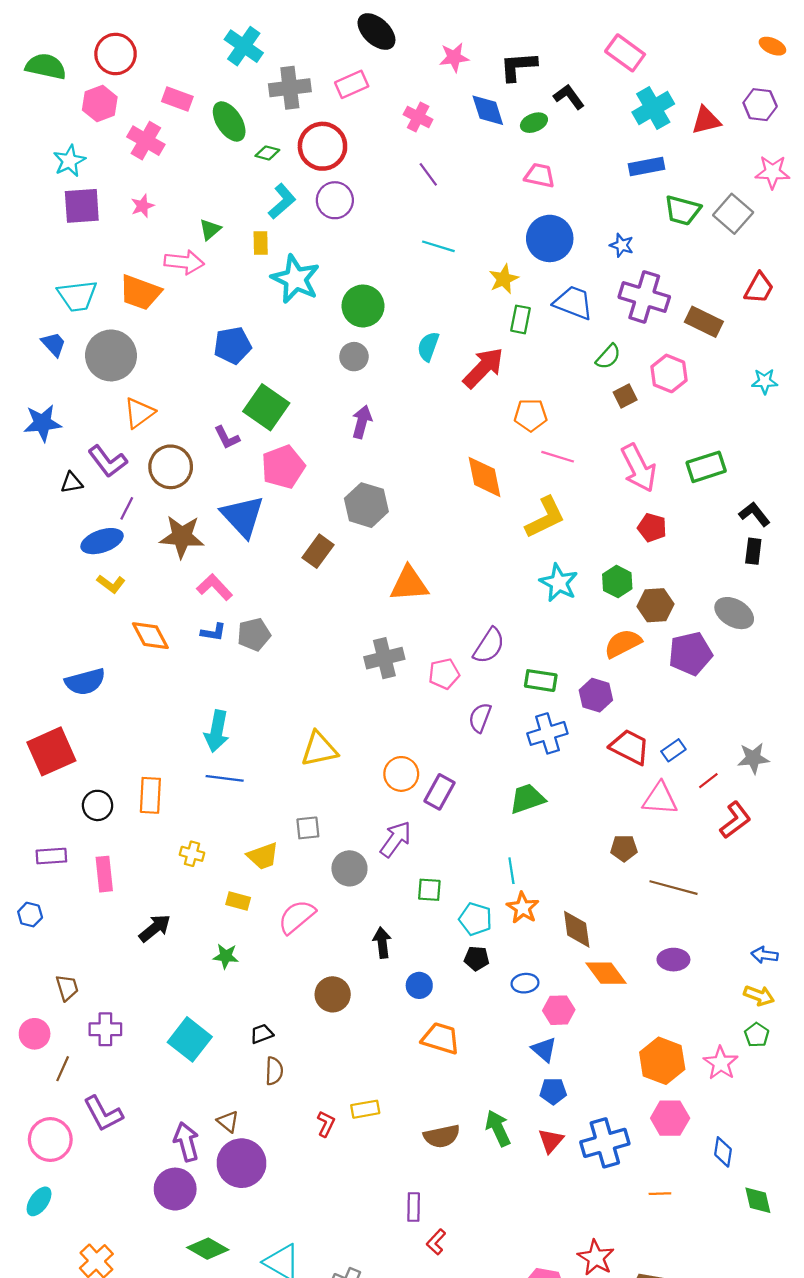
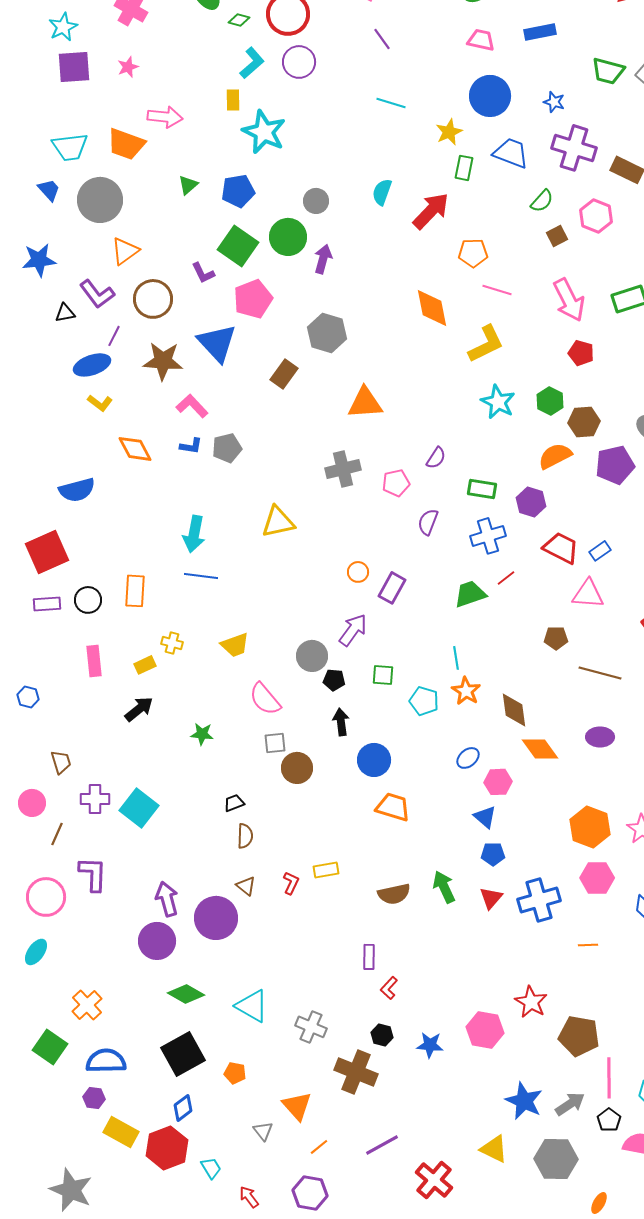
blue rectangle: (646, 166) -> (540, 32), moved
green triangle: (210, 229) -> (188, 185), moved
green circle: (363, 306) -> (288, 237), moved
blue pentagon: (233, 345) -> (238, 191), moved
purple semicircle: (489, 646) -> (436, 458), size x0.7
yellow triangle: (319, 749) -> (278, 522), moved
orange circle: (401, 774) -> (358, 572), size x0.7
red line: (708, 781) -> (506, 578), moved
gray square: (308, 828) -> (275, 743), moved
purple rectangle: (51, 856) -> (47, 604), moved
yellow rectangle: (238, 901) -> (145, 665), moved, turned -40
pink semicircle: (297, 917) -> (265, 699), turned -90
black pentagon: (477, 958) -> (334, 680), moved
blue ellipse: (525, 983) -> (468, 758), turned -35
blue circle: (419, 985) -> (374, 760), size x1.4
cyan square: (190, 1039) -> (139, 808), moved
purple L-shape: (103, 1114) -> (93, 874), turned -150
brown triangle: (228, 1122) -> (246, 886), moved

